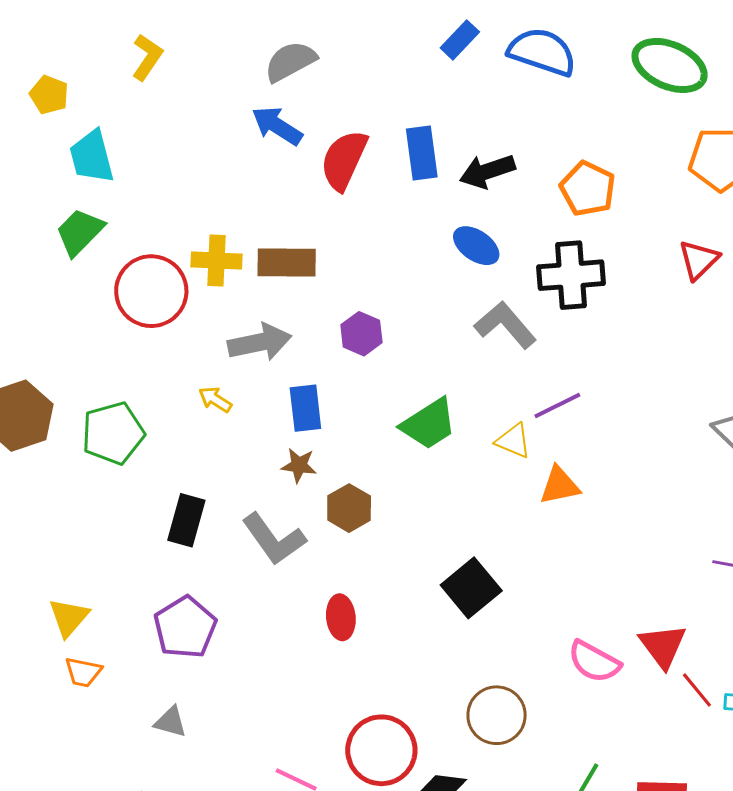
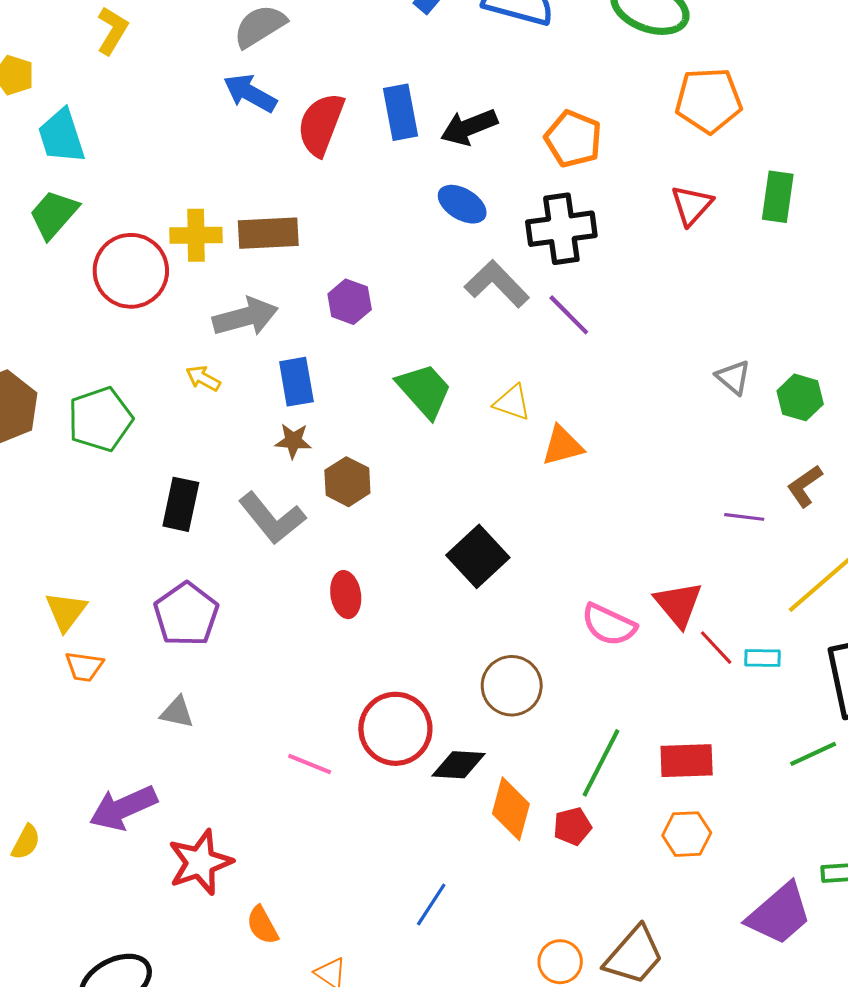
purple line: (557, 406) -> (569, 315), moved, turned 75
green trapezoid: (429, 424) -> (424, 390), turned -96

